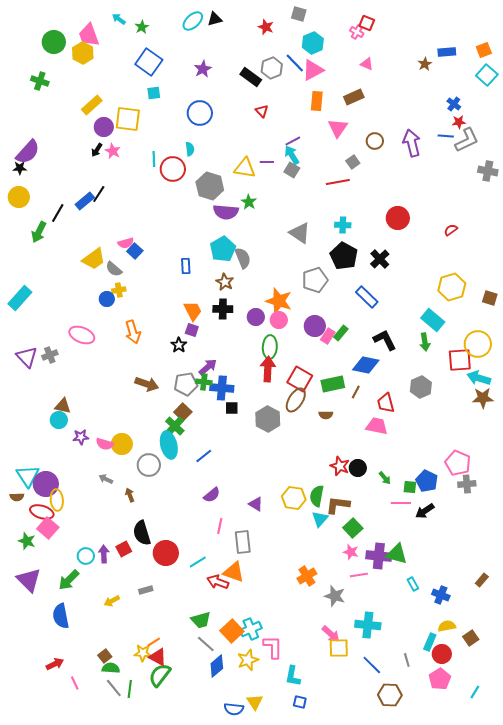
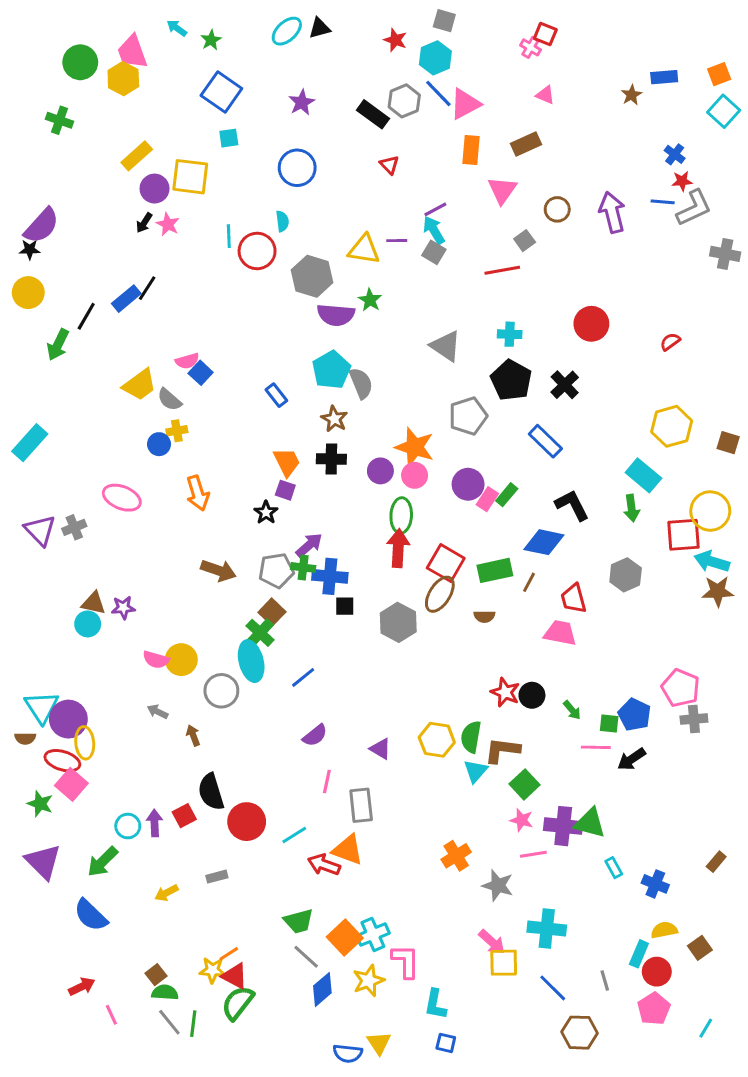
cyan hexagon: (313, 43) -> (435, 58), moved
blue rectangle: (186, 266) -> (276, 395), turned -35
purple star: (81, 437) -> (123, 608), moved
blue semicircle: (61, 616) -> (91, 915), turned -35

